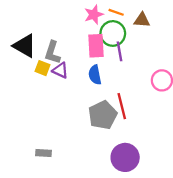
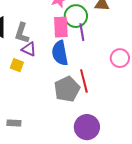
yellow square: (42, 68) -> (17, 65), moved
blue semicircle: (95, 75) -> (60, 53), size x1.4

